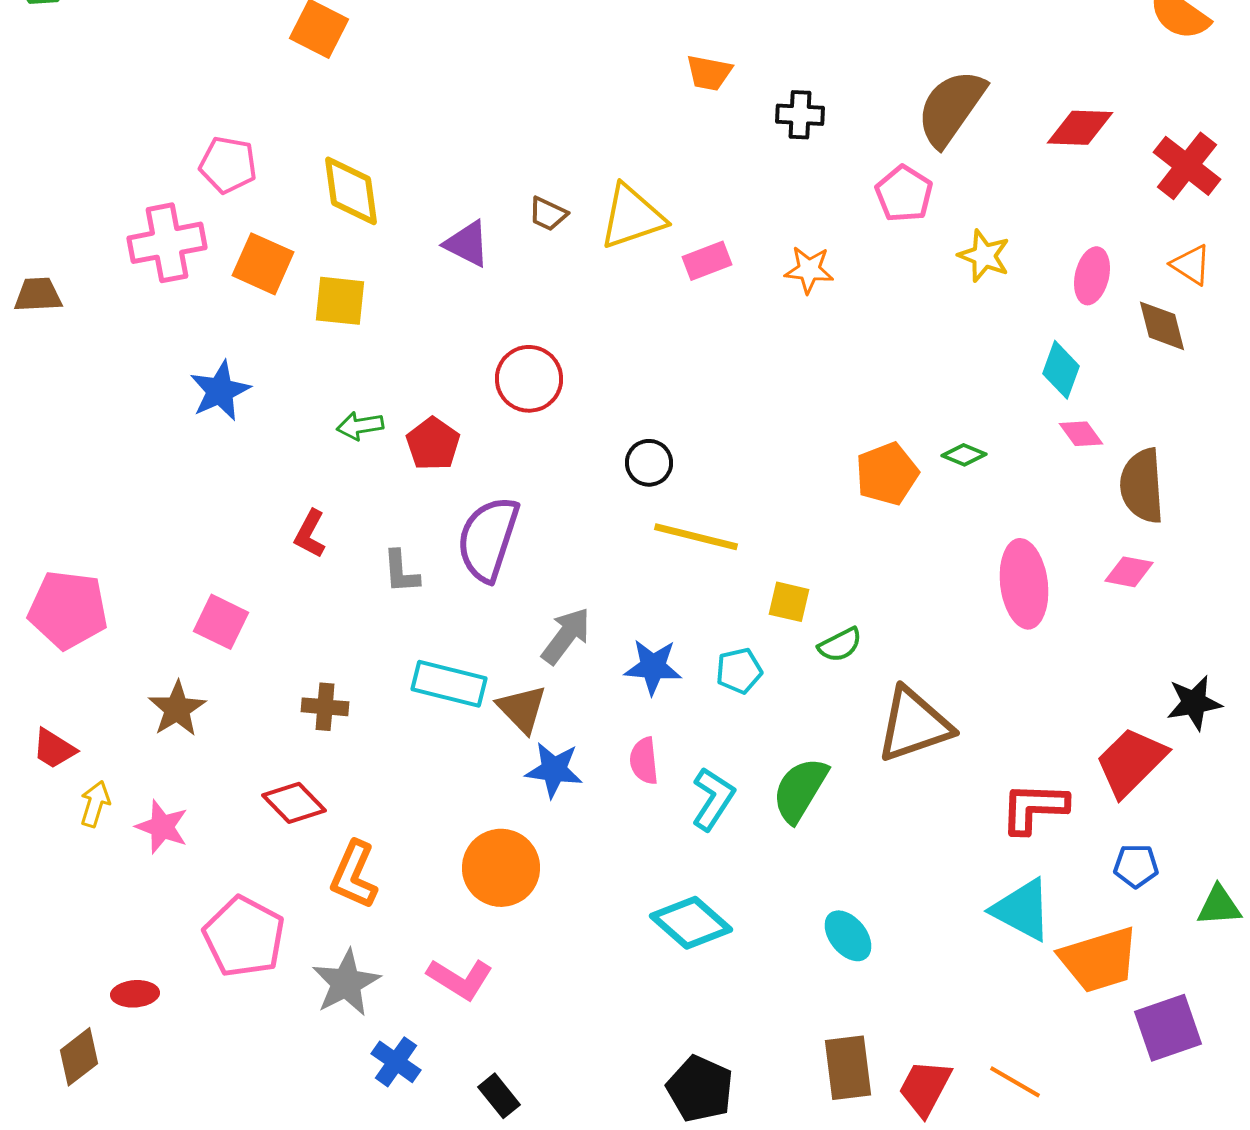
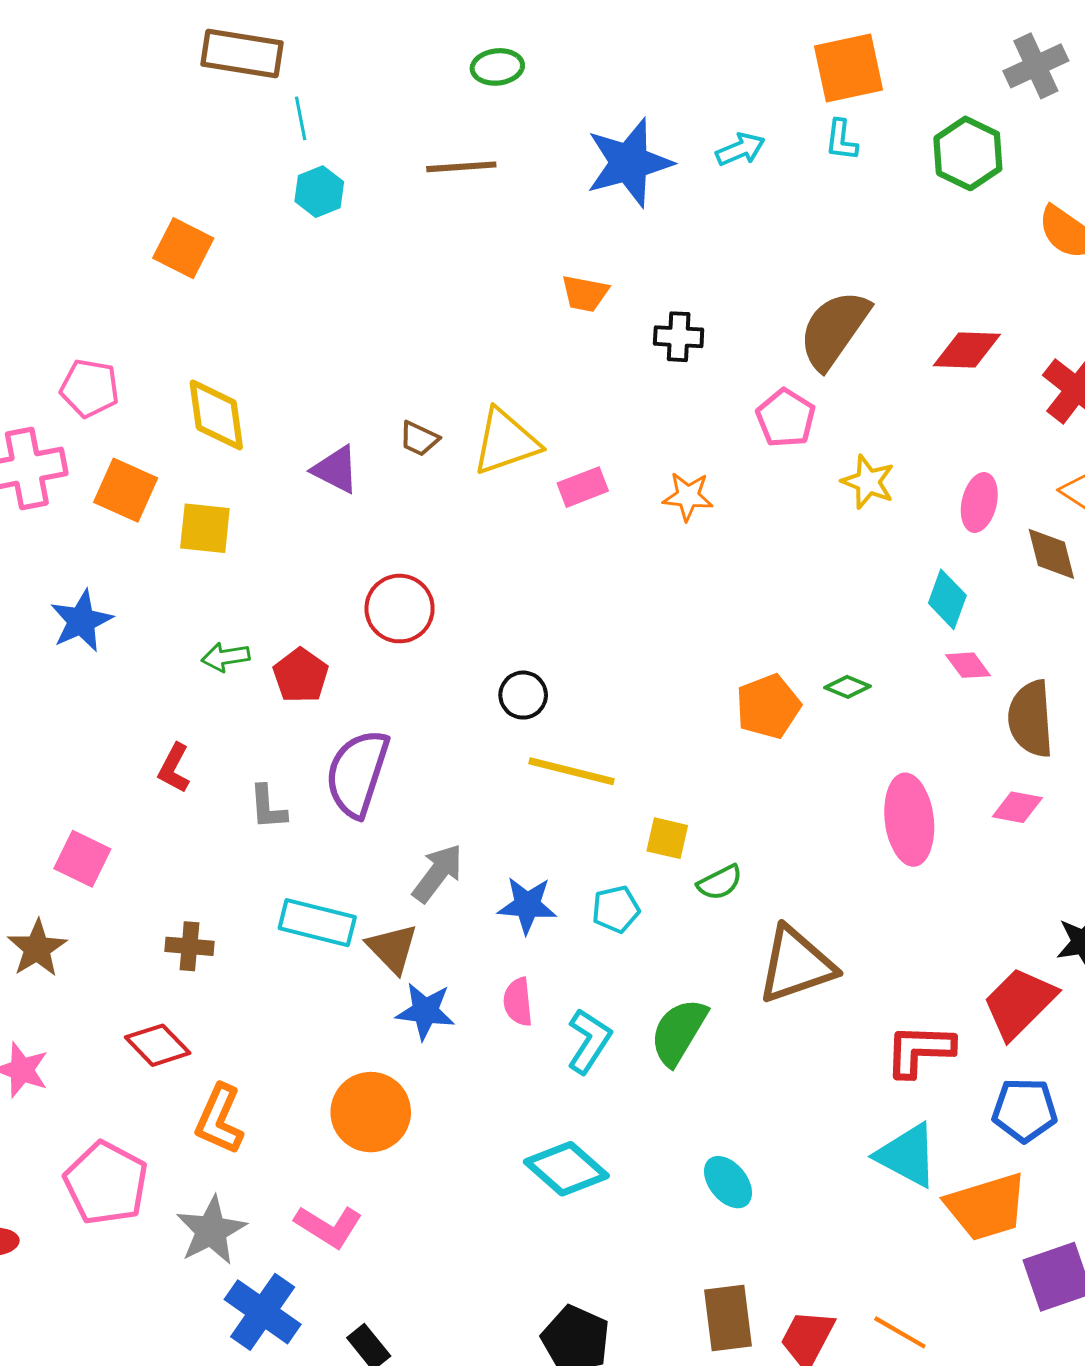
blue pentagon: (1136, 866) -> (1025, 1110), size x1.4
blue cross: (396, 1062) -> (263, 1312), size x1.5

